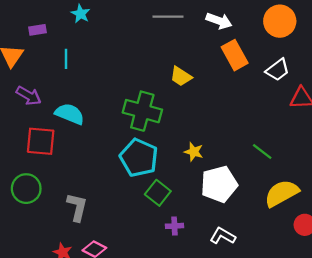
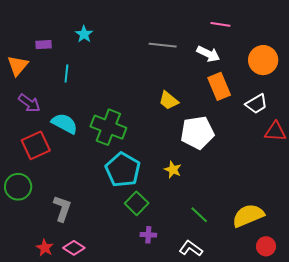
green cross: (142, 111) -> (108, 127), moved
red square: (41, 141) -> (36, 145), turned -36
green line: (262, 151) -> (199, 215), moved
white pentagon: (219, 184) -> (197, 133), moved

